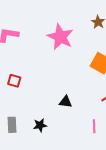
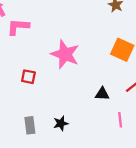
pink star: (60, 37) -> (65, 54), moved
black triangle: (66, 102) -> (102, 94), moved

